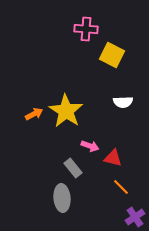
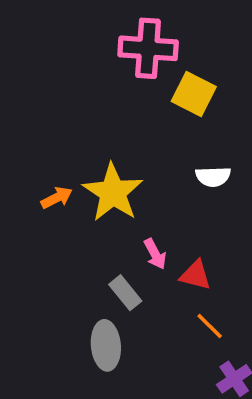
pink cross: (86, 29) -> (148, 48), size x1.4
pink arrow: (90, 146) -> (155, 254), turned 42

